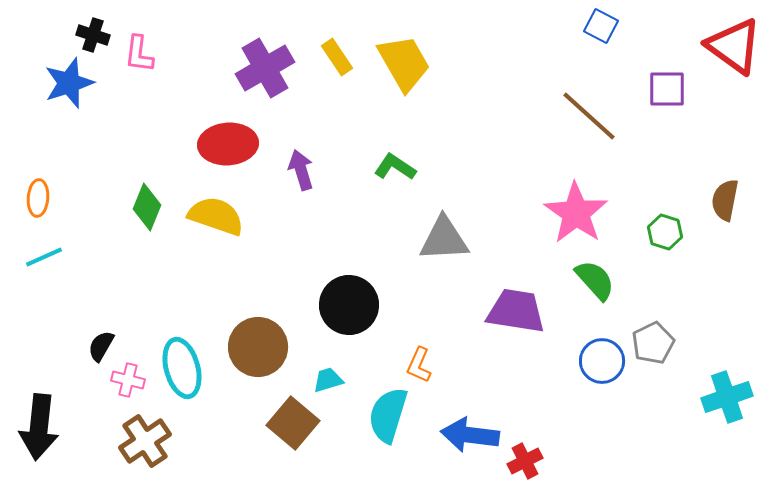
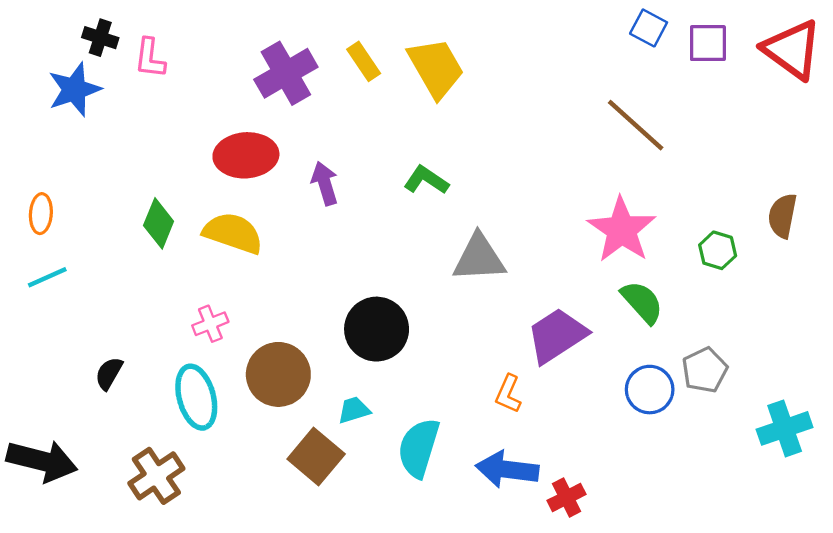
purple square: (667, 89) -> (708, 43), moved
purple trapezoid: (516, 311) -> (557, 336), turned -42
orange L-shape: (419, 365) -> (508, 394), moved
pink cross: (128, 380) -> (210, 324), moved, turned -36
black arrow: (39, 427) -> (42, 461), turned -82

